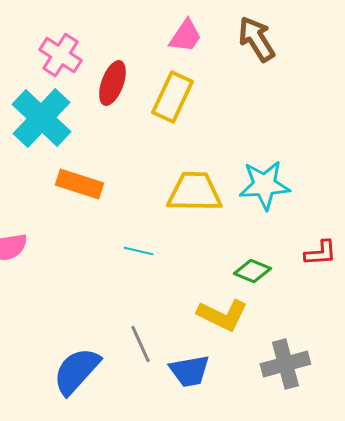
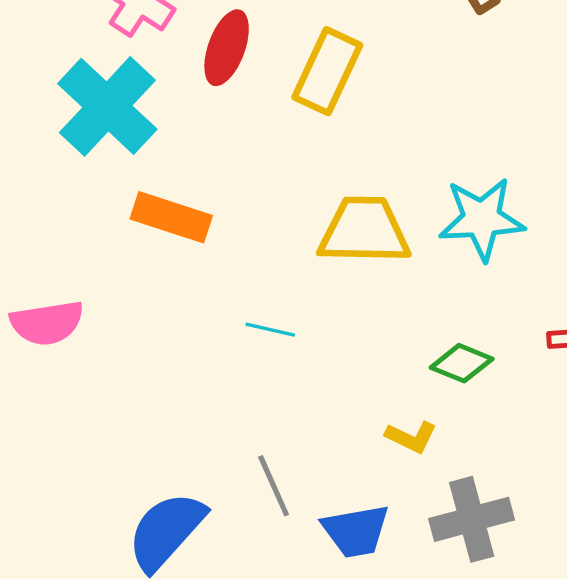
yellow L-shape: (222, 315) -> (411, 437), size x0.6
gray cross: (285, 364) -> (472, 519), moved

